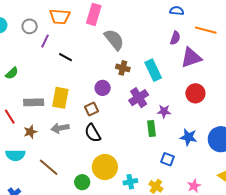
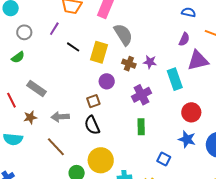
gray circle: (30, 26) -> (24, 32), moved
cyan rectangle: (153, 70) -> (175, 79), moved
red circle: (195, 93) -> (191, 112), moved
yellow rectangle: (60, 98) -> (99, 52), moved
gray rectangle: (34, 102) -> (37, 88), turned 30
purple star: (164, 111) -> (150, 62), moved
green rectangle: (152, 129) -> (141, 127), moved
brown line: (49, 167) -> (56, 147), moved

